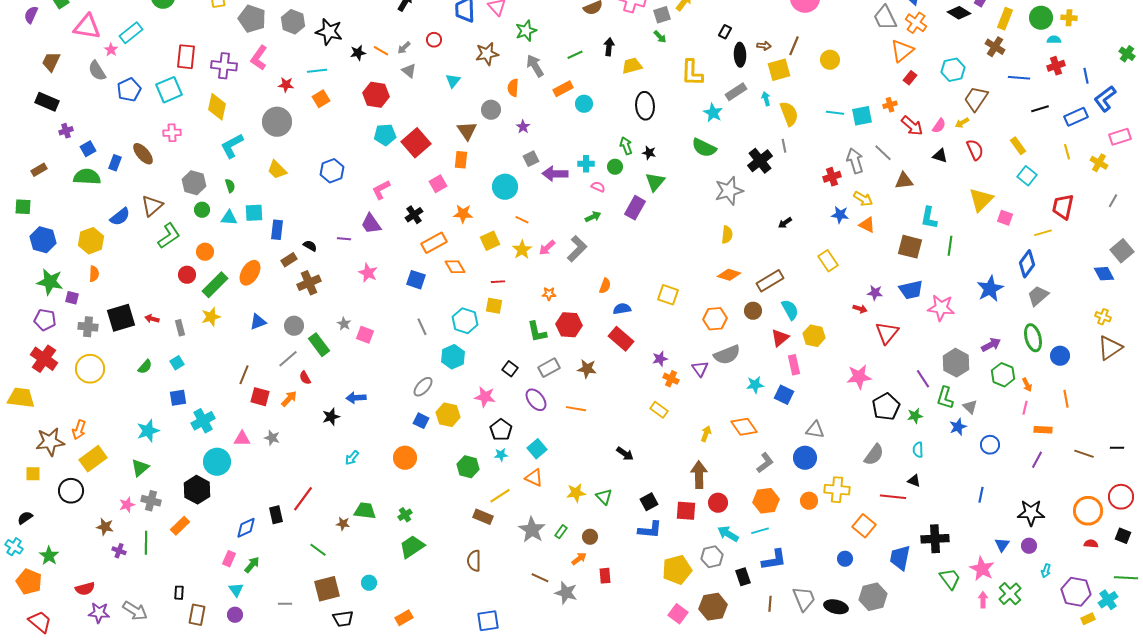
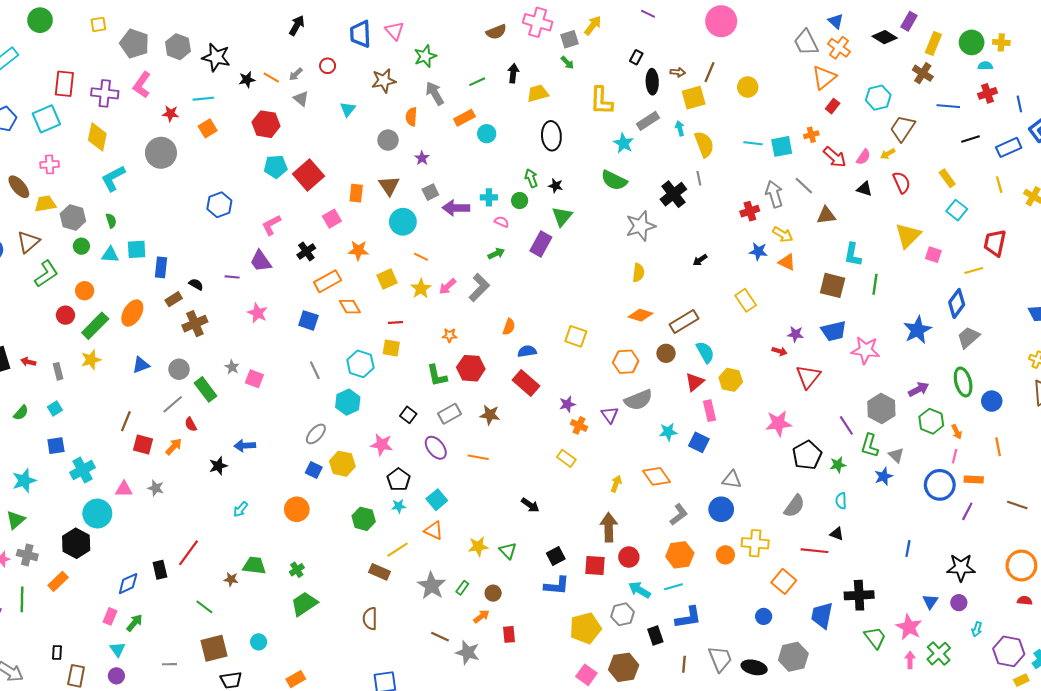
brown triangle: (467, 131) -> (389, 186), moved
yellow trapezoid: (277, 170) -> (45, 204), moved, turned 125
blue circle: (990, 445) -> (940, 485), moved, size x1.5

